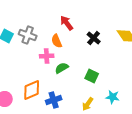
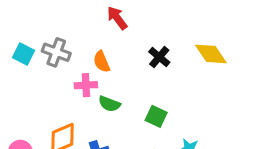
red arrow: (67, 23) -> (117, 18), moved
green semicircle: (62, 68) -> (109, 104), turned -128

